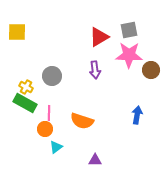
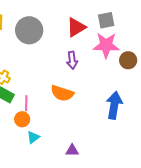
gray circle: (52, 76) -> (29, 30), moved, size x1.4
blue arrow: (137, 115) -> (114, 105), size x1.5
orange semicircle: (82, 121) -> (62, 93), moved

